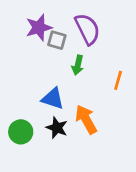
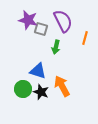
purple star: (39, 28) -> (28, 20), turned 30
orange line: (118, 80) -> (85, 38), moved
green circle: (21, 132) -> (23, 89), moved

